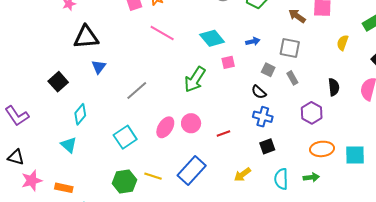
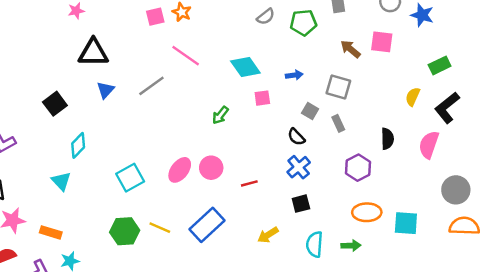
yellow semicircle: (343, 43) -> (413, 97), moved
green arrow: (195, 79) -> (220, 115), size x0.6
gray line: (137, 90) -> (151, 86), moved
blue cross: (263, 117) -> (299, 167), turned 30

